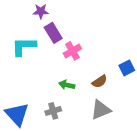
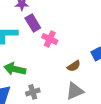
pink cross: (72, 51) -> (50, 39), turned -35
green arrow: (67, 85) -> (15, 69), moved, size x1.5

